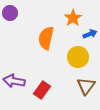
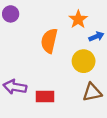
brown triangle: (86, 86) -> (92, 92), turned 42
red rectangle: (42, 90) -> (45, 97), turned 54

